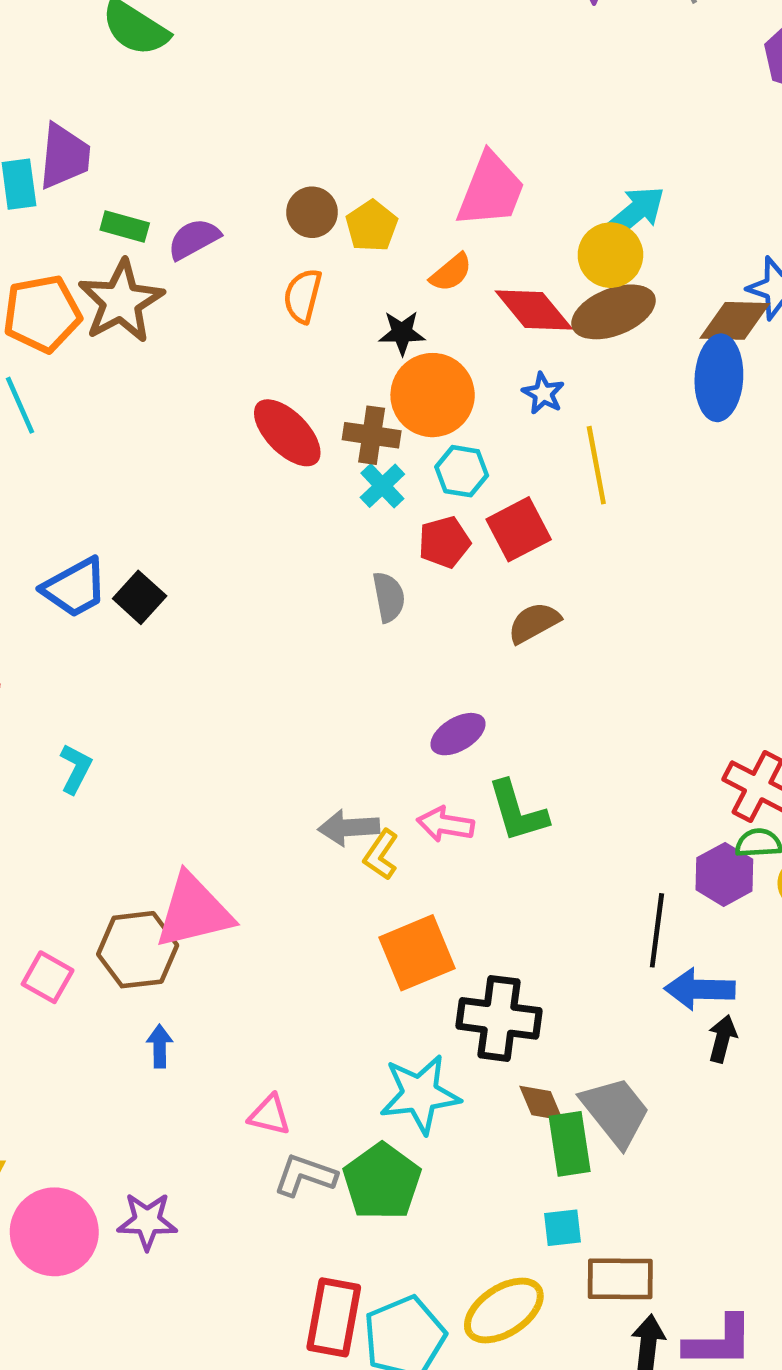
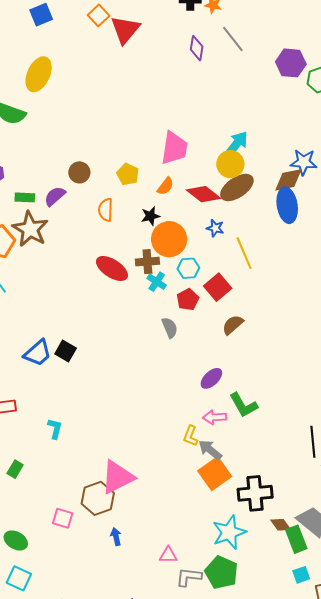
brown circle: (312, 212) -> (79, 172), moved
gray arrow: (349, 828) -> (210, 450), moved, turned 55

